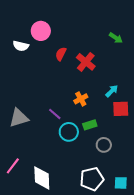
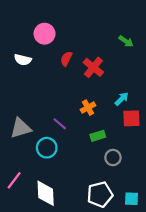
white semicircle: (21, 46) -> (23, 60), moved
cyan circle: (69, 132) -> (47, 148), moved

